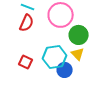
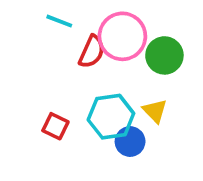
red semicircle: (27, 23) -> (92, 52), moved
green circle: (79, 35) -> (164, 55), moved

